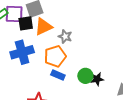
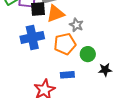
blue rectangle: (58, 75) -> (67, 75), moved, turned -32
green circle: (85, 76) -> (88, 54), moved

